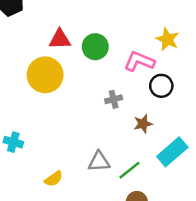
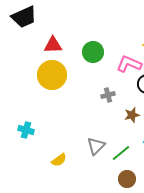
red triangle: (60, 39) -> (53, 45), moved
gray triangle: (99, 162) -> (96, 146), turned -42

